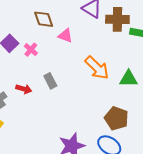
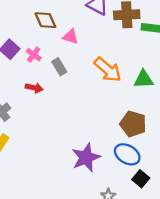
gray rectangle: (50, 81) -> (59, 67), moved
red arrow: (24, 89) -> (34, 88), moved

